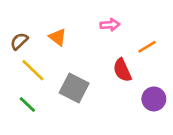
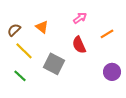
pink arrow: (110, 25) -> (80, 18), turned -32
red semicircle: (122, 70) -> (79, 45), moved

